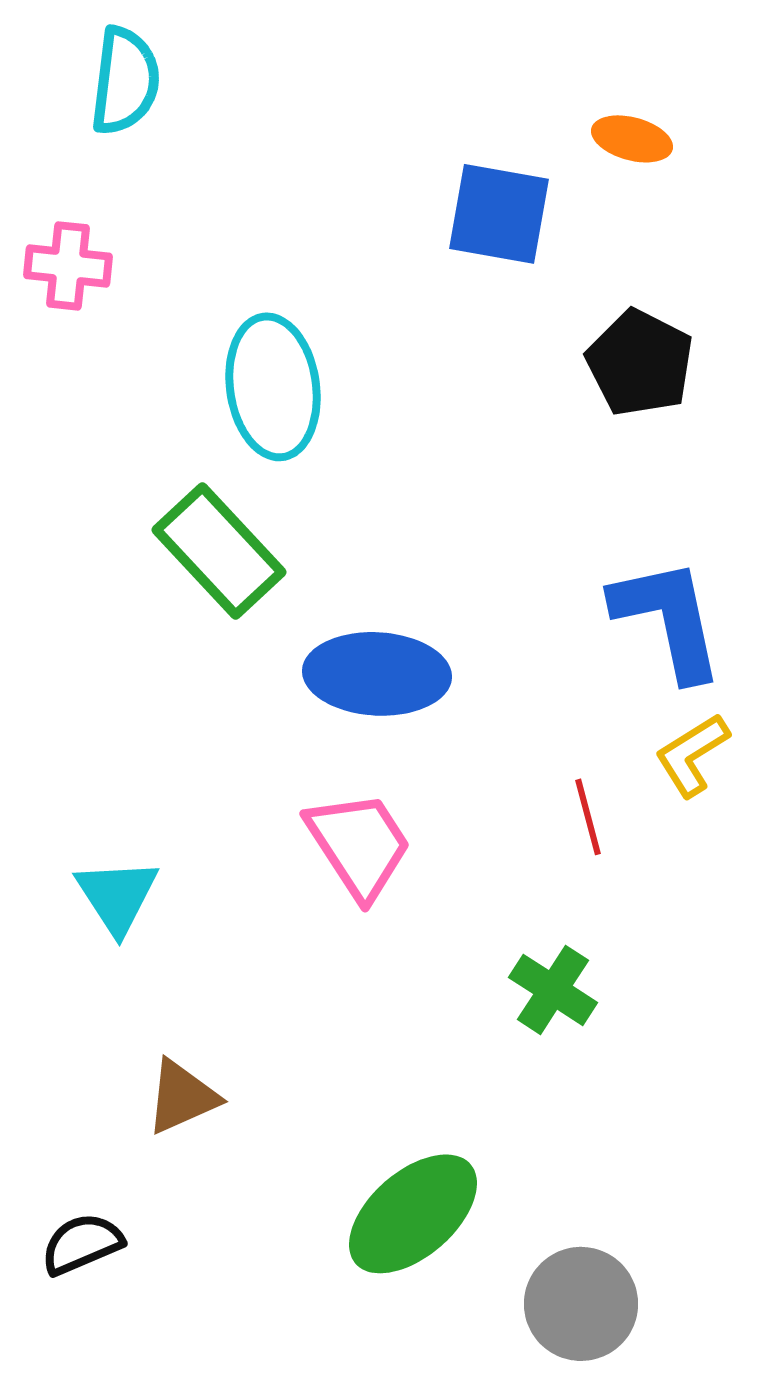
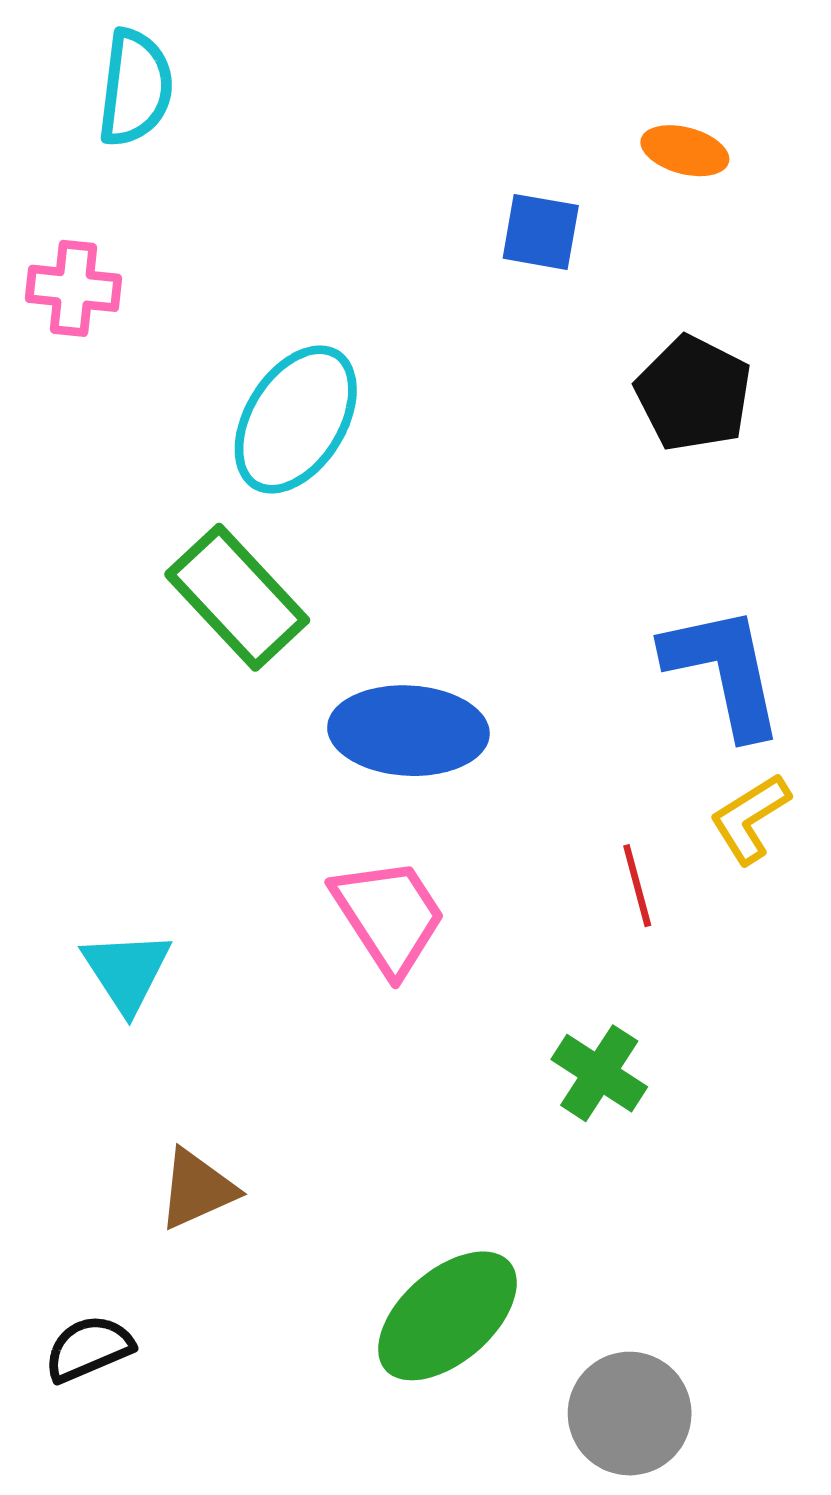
blue square: (499, 214) -> (541, 232), size x0.7
cyan ellipse: (273, 387) -> (296, 420), turned 40

